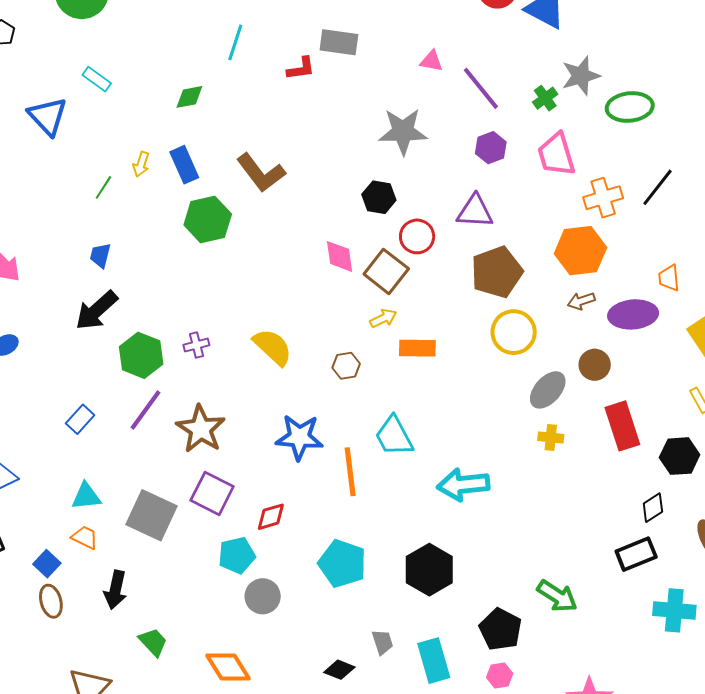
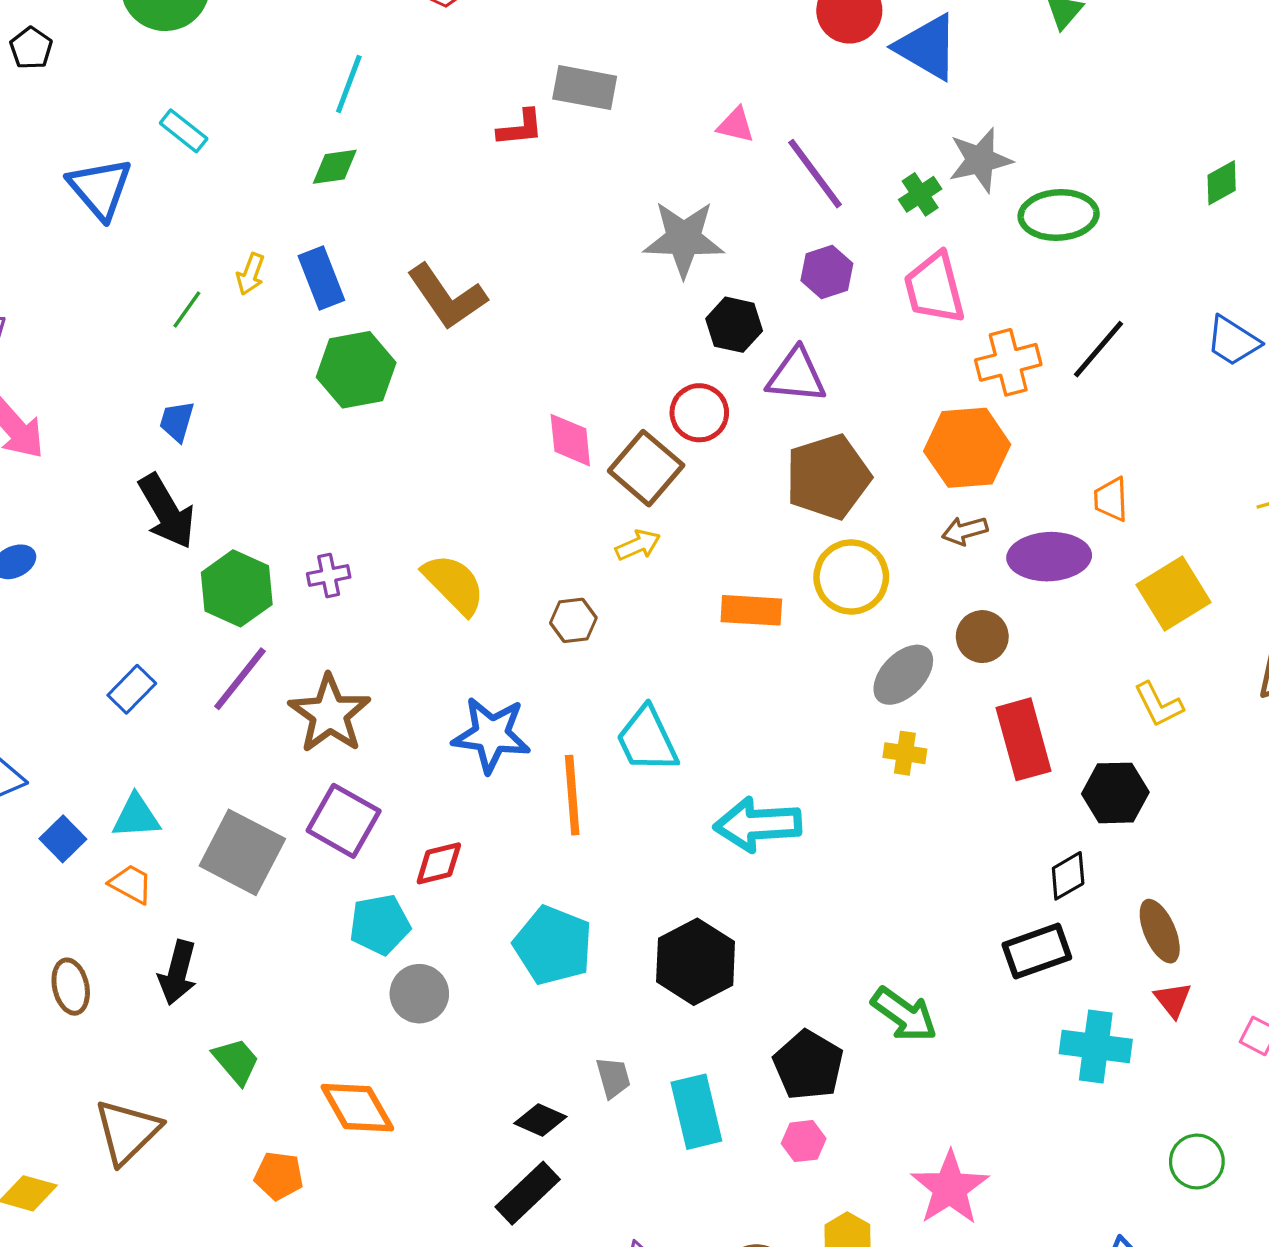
cyan line: (235, 42) -> (349, 84), moved
black hexagon: (379, 197) -> (734, 325), moved
black arrow: (97, 310) -> (167, 511), turned -81
orange rectangle: (417, 348) -> (751, 610), moved
blue square: (47, 564) -> (63, 839), moved

